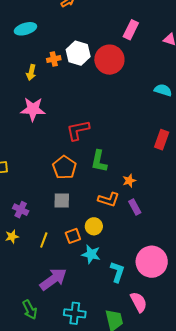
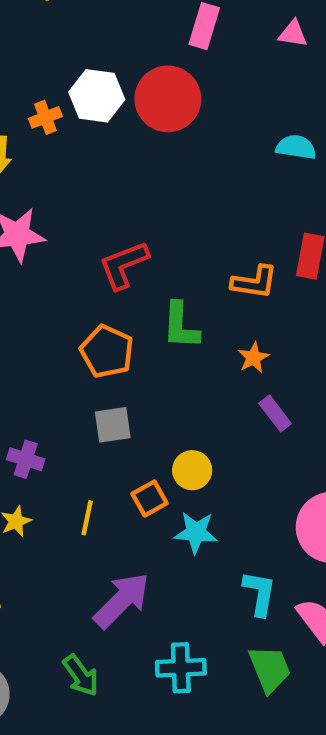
orange L-shape: (109, 199) -> (254, 282), moved
cyan L-shape: (117, 272) -> (260, 593), moved

